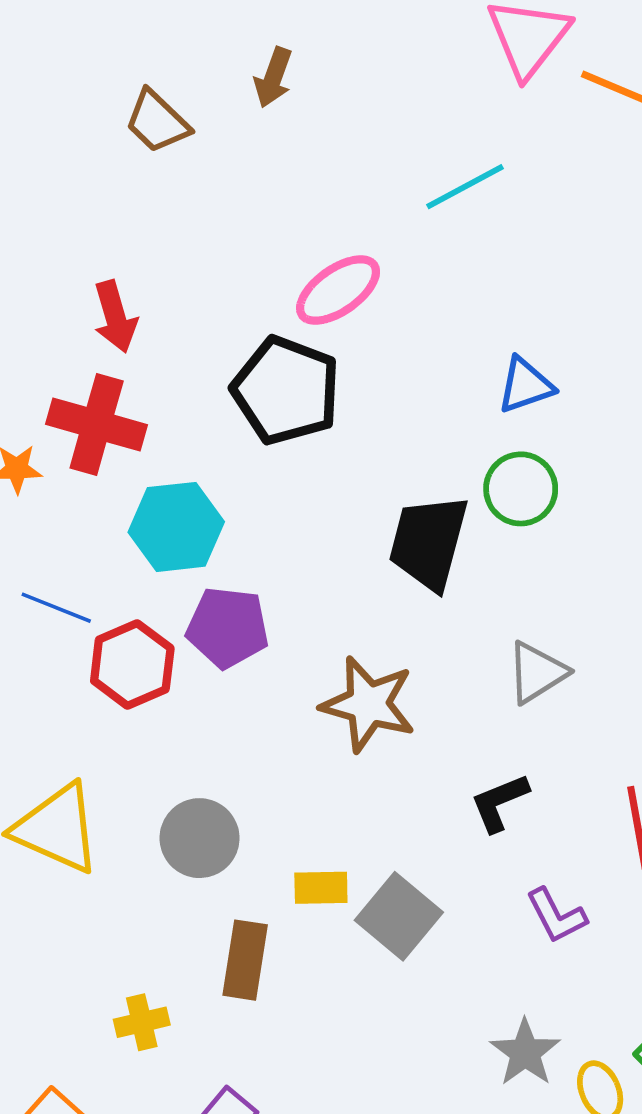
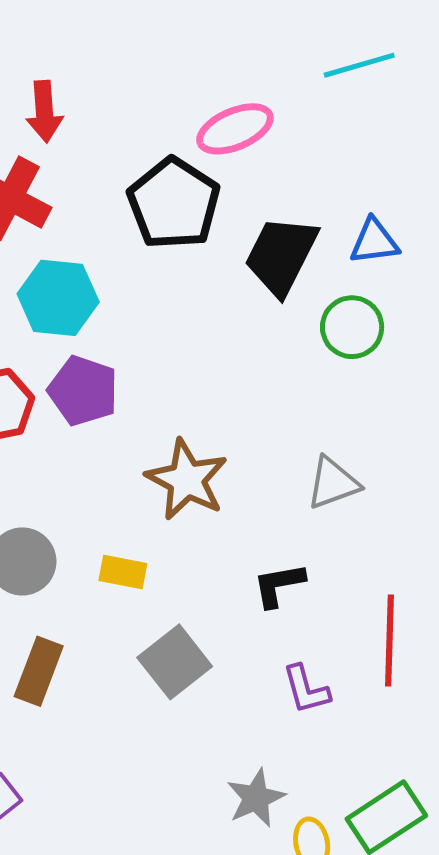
black trapezoid: (428, 542) -> (281, 255), moved
yellow rectangle: (321, 888) -> (123, 572), moved

